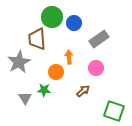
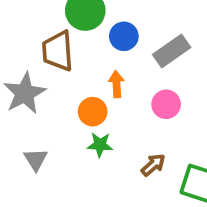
blue circle: (74, 23) -> (124, 36), moved
green star: (44, 90) -> (100, 145), moved
brown arrow: (83, 91) -> (153, 165), moved

